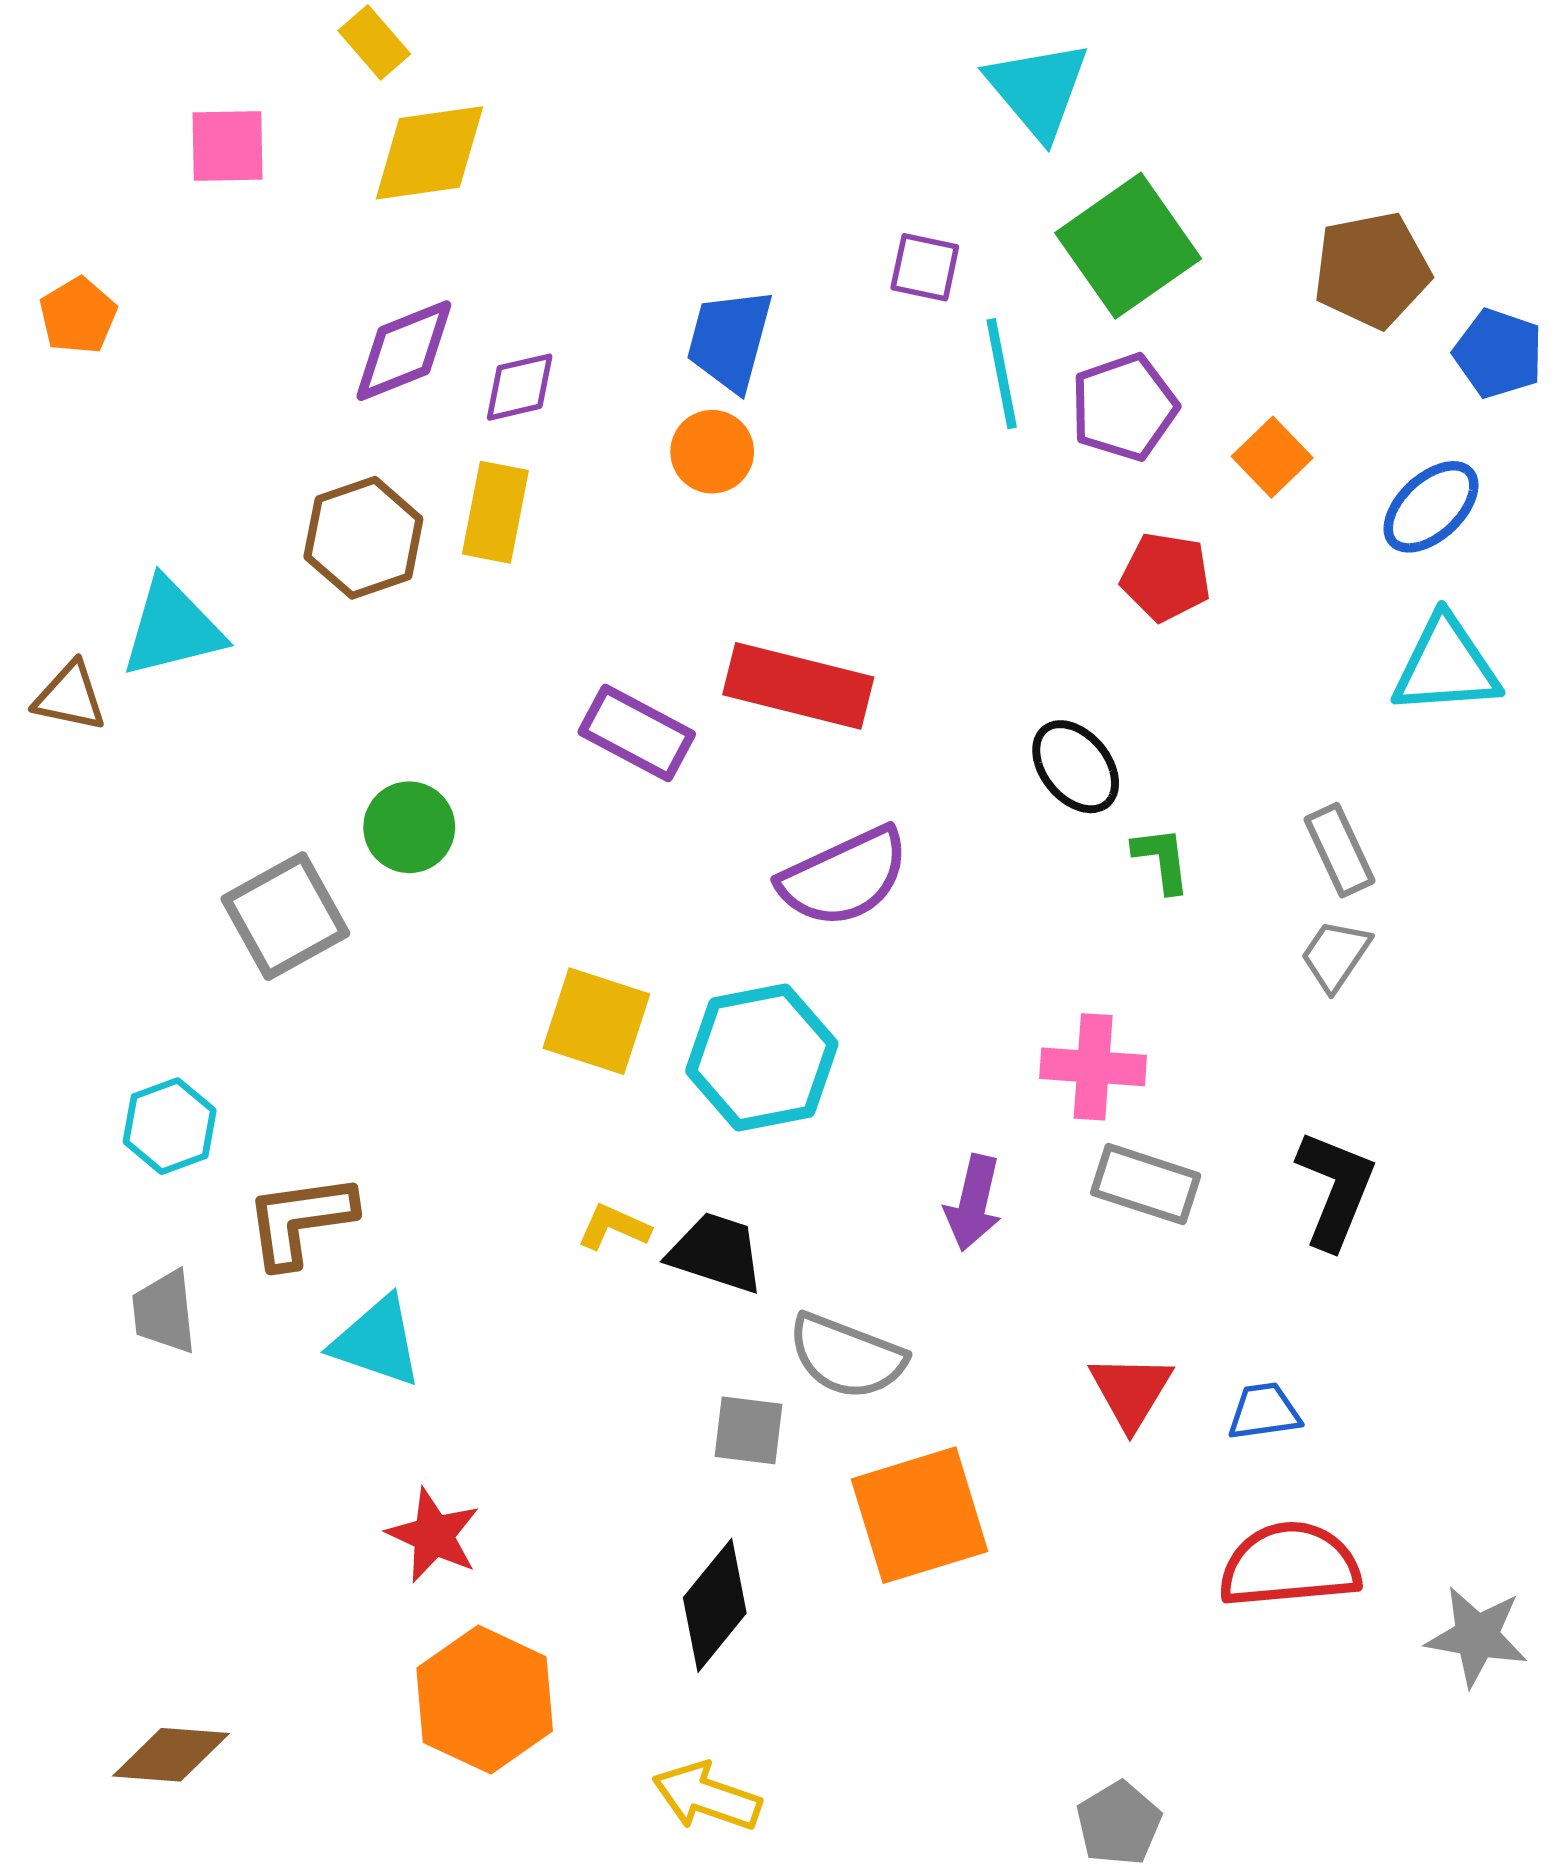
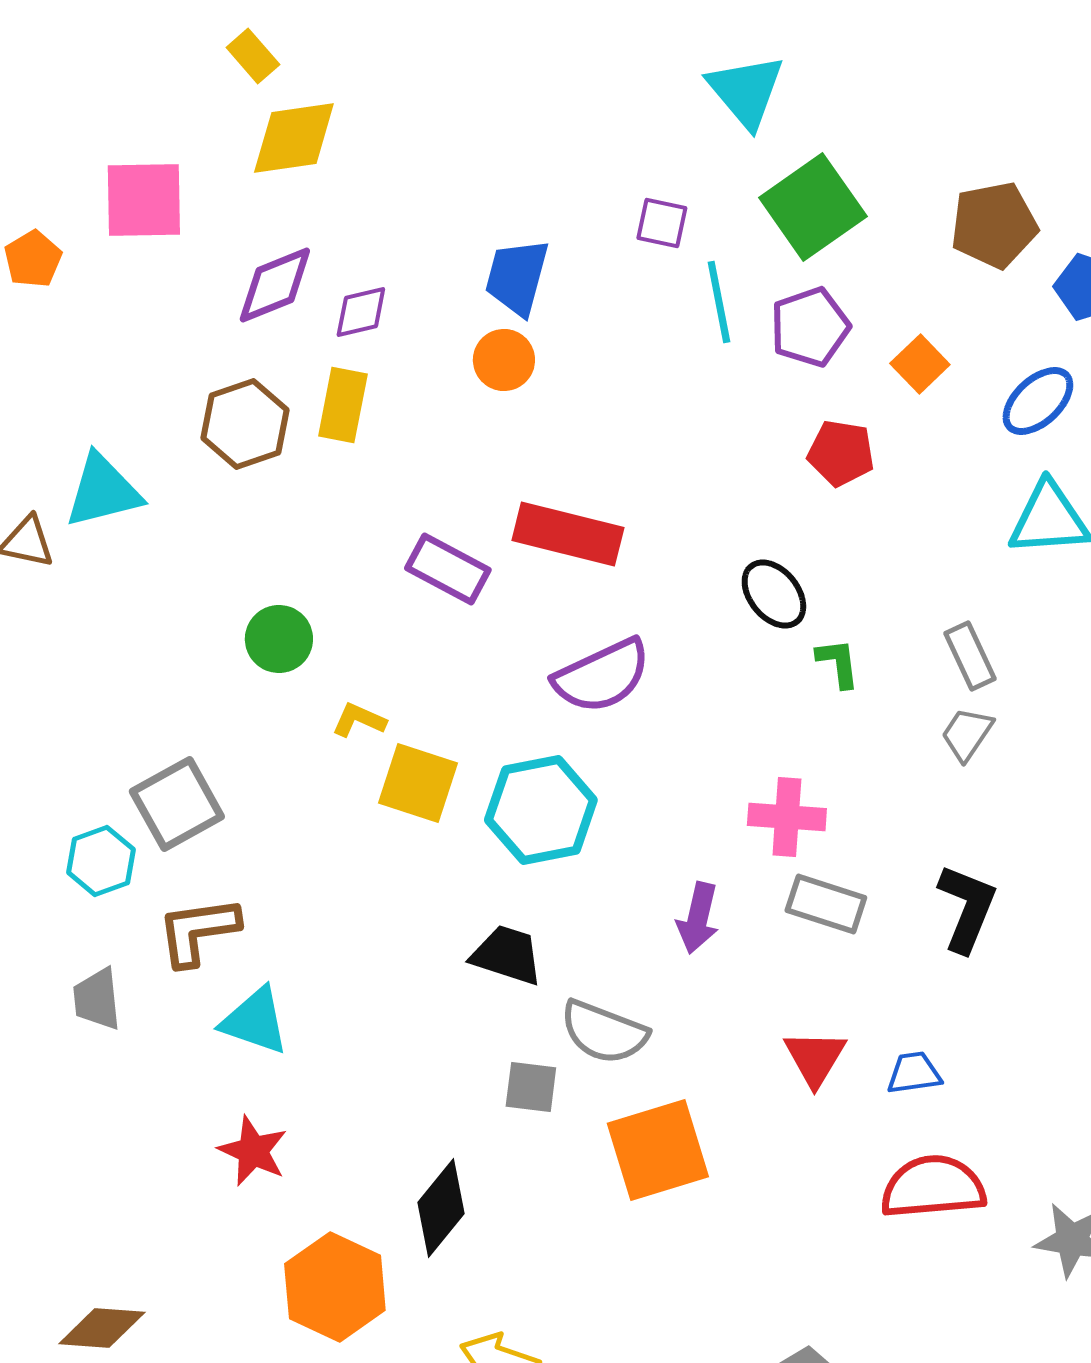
pink square: (228, 146) -> (144, 200), moved, size x1.4
gray square: (285, 916) -> (177, 804), moved
yellow L-shape: (614, 1227) -> (359, 720), moved
red star: (433, 1535) -> (253, 1151), moved
black diamond: (715, 1605) -> (441, 1208), moved

